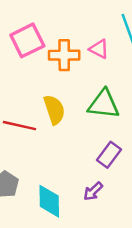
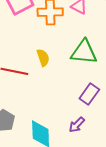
yellow semicircle: (54, 110) -> (43, 58), size x0.7

